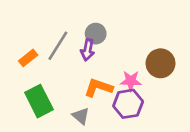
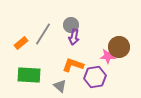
purple arrow: (88, 50) -> (74, 37), moved
pink star: (131, 81) -> (108, 56), moved
green rectangle: (39, 101) -> (29, 75), turned -60

